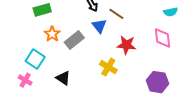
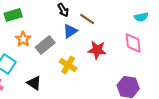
blue triangle: (99, 26) -> (70, 31), turned 35
yellow cross: (108, 67) -> (68, 65), moved

